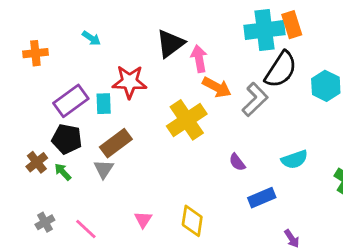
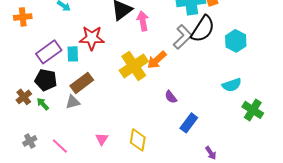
orange arrow: (217, 87) -> (157, 60), moved, turned 110
gray L-shape: (255, 100) -> (183, 37), moved
cyan semicircle: (294, 160) -> (232, 85), moved
gray triangle: (104, 169) -> (73, 102), turned 42
blue rectangle: (262, 198) -> (189, 123), turned -30

